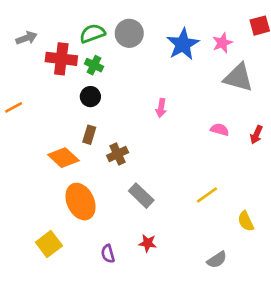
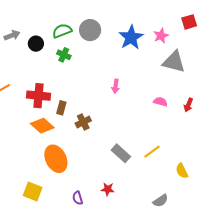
red cross: (61, 59) -> (38, 96), moved
black circle: (90, 97) -> (36, 44), moved
gray rectangle: (141, 196) -> (121, 153), moved
yellow square: (49, 244) -> (33, 192), turned -30

